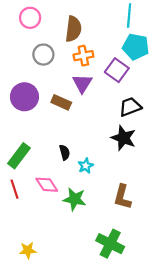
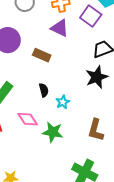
purple triangle: (82, 83) -> (60, 28), turned -36
brown rectangle: (61, 102) -> (42, 55), moved
black star: (123, 138) -> (97, 77), turned 30

